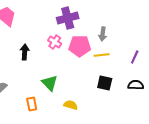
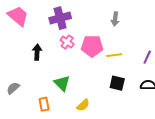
purple cross: (68, 18) -> (60, 18), moved
gray arrow: (103, 34) -> (115, 19), moved
yellow semicircle: (71, 105) -> (83, 105), turned 120

